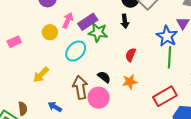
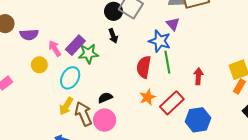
pink arrow: (68, 20) -> (55, 48), turned -42
red semicircle: (131, 55) -> (144, 67), moved, size x1.5
yellow arrow: (41, 75) -> (66, 106), moved
black semicircle: (104, 77) -> (105, 98), turned -48
orange star: (130, 82) -> (148, 97), moved

